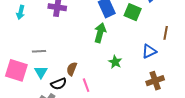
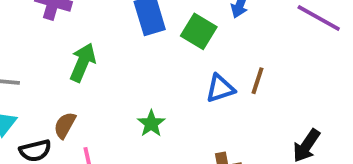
green arrow: (100, 33) -> (83, 62), moved
blue triangle: (149, 51) -> (220, 88), moved

